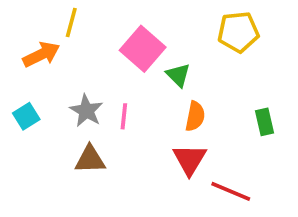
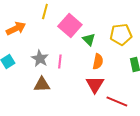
yellow line: (71, 23) -> (45, 12), moved
yellow pentagon: (238, 32) -> (121, 34), moved

